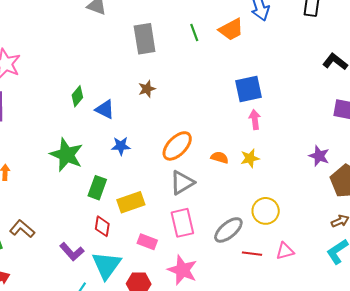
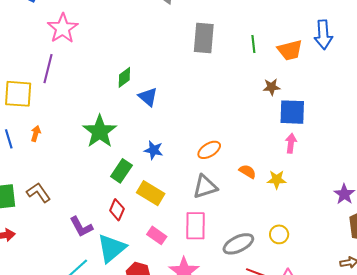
brown star: (147, 89) -> (272, 87), moved
blue star: (121, 146) -> (154, 150), moved
orange ellipse: (177, 146) -> (209, 150), size x0.7
yellow rectangle: (131, 202) -> (151, 193), turned 36
yellow circle: (266, 211) -> (279, 234), size x0.7

